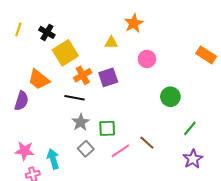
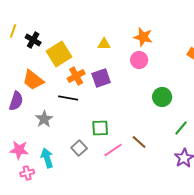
orange star: (134, 23) -> (143, 37), moved, turned -30
black cross: (47, 32) -> (33, 40), moved
gray star: (81, 122) -> (44, 119), moved

